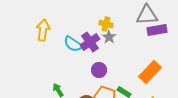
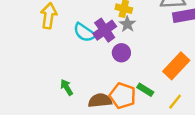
purple circle: (99, 70) -> (121, 53), moved

